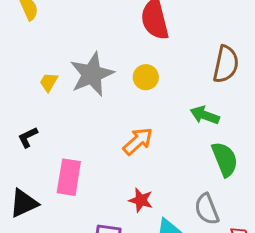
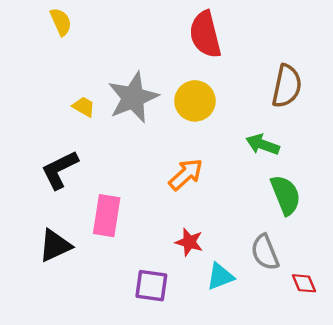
yellow circle: (146, 77) -> (195, 101), size x1.4
yellow trapezoid: (49, 82) -> (84, 107), turned 90
black L-shape: (28, 137) -> (60, 170), size x1.6

